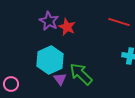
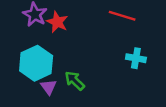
green arrow: (81, 74) -> (75, 81), size x0.7

